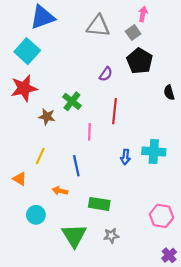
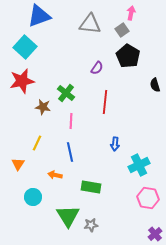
pink line: (89, 132) -> (71, 121), moved
cyan cross: (154, 152) -> (139, 165), moved, turned -30
orange triangle: (20, 179) -> (18, 164), turned 32
gray star: (111, 236) -> (91, 225), moved

